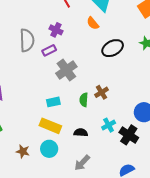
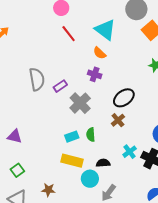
purple cross: (56, 30) -> (95, 74), moved
black ellipse: (113, 48) -> (124, 98), moved
green semicircle: (84, 100) -> (91, 135), moved
cyan circle: (49, 149) -> (90, 179), moved

